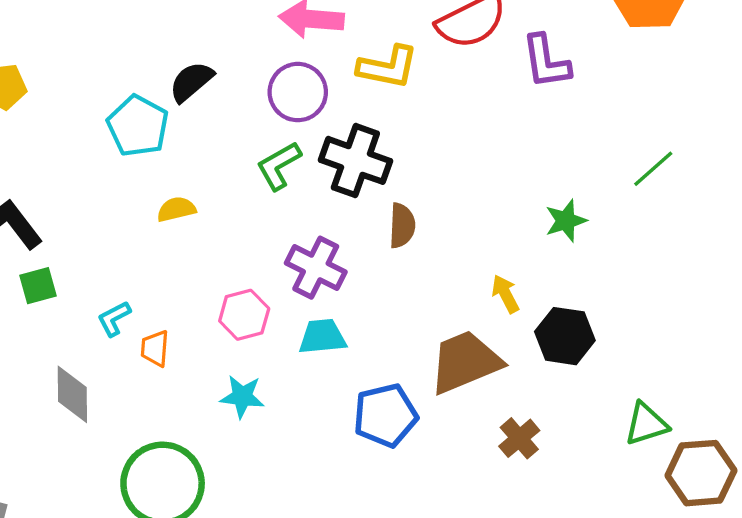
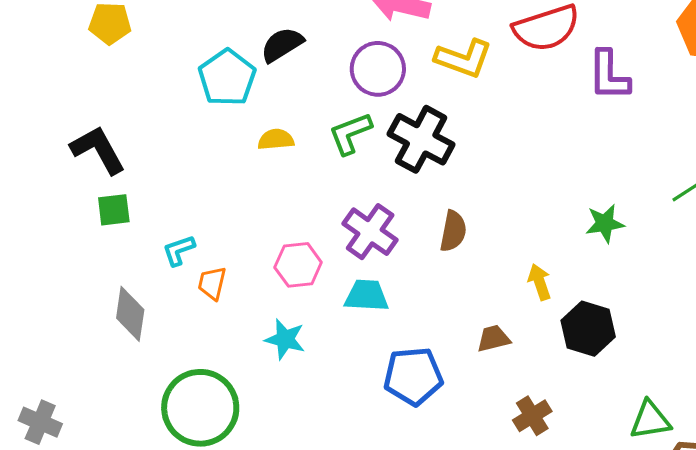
yellow semicircle: (176, 209) -> (276, 139), moved
brown semicircle: (402, 226) -> (453, 231), moved
brown trapezoid: (465, 362) -> (493, 339), size x0.5

